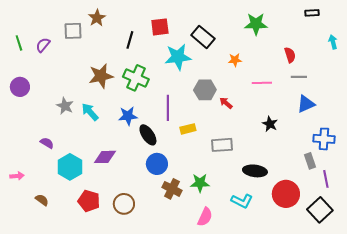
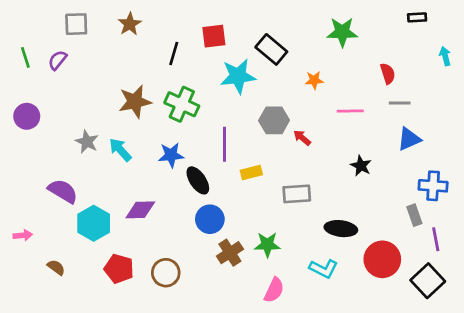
gray square: (73, 31) -> (76, 24), moved
purple semicircle: (47, 143) -> (63, 191), size x1.6
brown cross: (172, 189) -> (230, 253), turned 30

